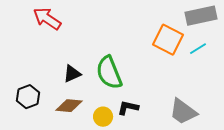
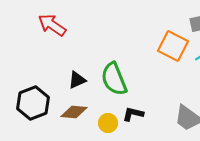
black hexagon: (28, 97) -> (33, 103), size x1.4

